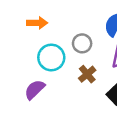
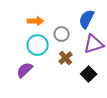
orange arrow: (37, 23) -> (36, 21), moved

